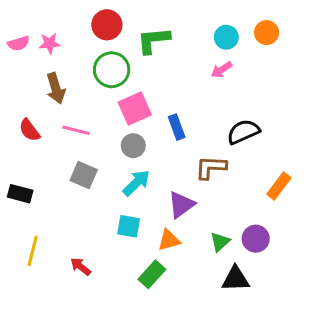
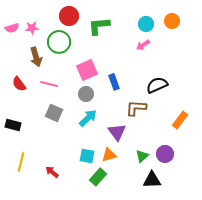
green circle: (112, 70) -> (59, 42), moved
purple triangle: (181, 205) -> (117, 132), turned -30
cyan square: (129, 226) -> (87, 156), moved

